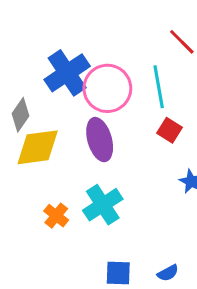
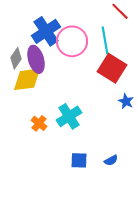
red square: (169, 130) -> (112, 68), size x1.8
purple ellipse: (100, 140) -> (36, 59), moved

